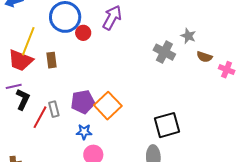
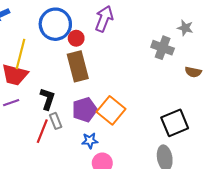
brown semicircle: (204, 57) -> (193, 72), moved
brown rectangle: (51, 60) -> (78, 66), moved, size x1.8
black L-shape: (23, 99) -> (47, 99), moved

